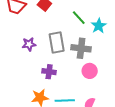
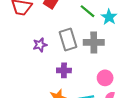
pink circle: (90, 71) -> (105, 78), moved

